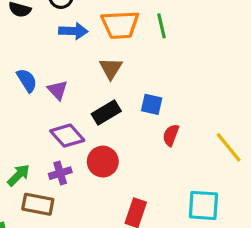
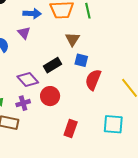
brown triangle: (111, 68) -> (73, 39), moved
purple triangle: (58, 90) -> (24, 33), moved
red semicircle: (171, 135) -> (93, 80), size x1.5

